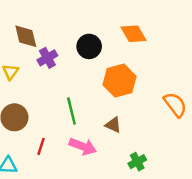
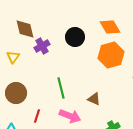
orange hexagon: (120, 81) -> (111, 55), moved

